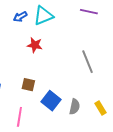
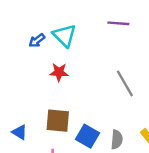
cyan triangle: (43, 16) -> (64, 36), turned -45
brown square: (28, 85) -> (58, 121), size x1.5

